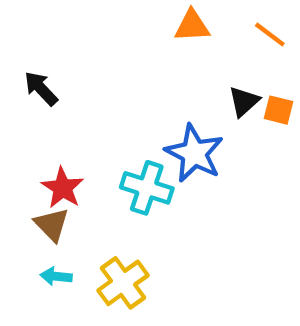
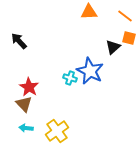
orange square: (278, 110) -> (129, 38), moved
cyan cross: (147, 188) -> (70, 78), moved, size x0.6

